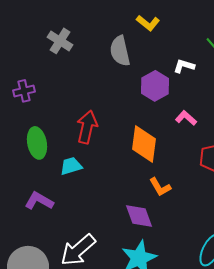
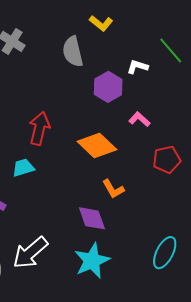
orange diamond: (144, 144) -> (97, 146), turned -54

